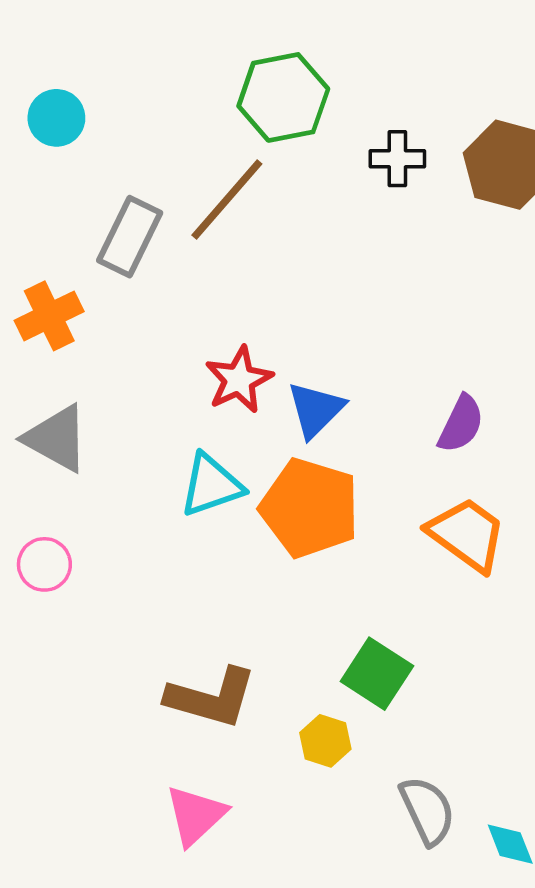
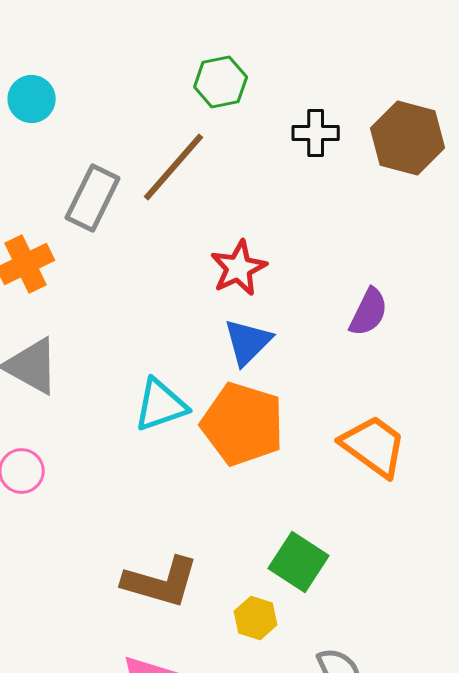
green hexagon: (283, 97) -> (221, 82), size x0.7
red star: (239, 380) -> (239, 268), moved
purple semicircle: (461, 424) -> (369, 312), moved

